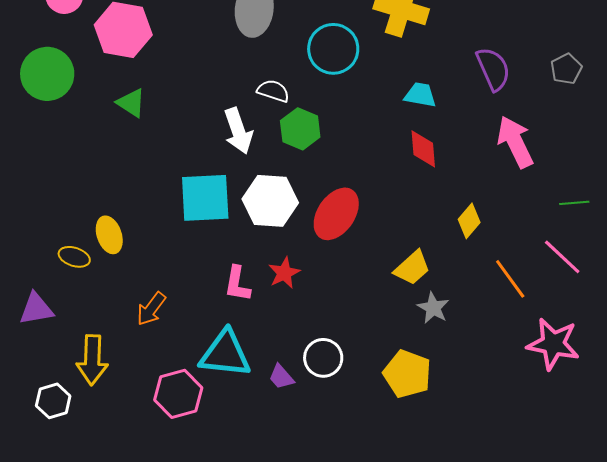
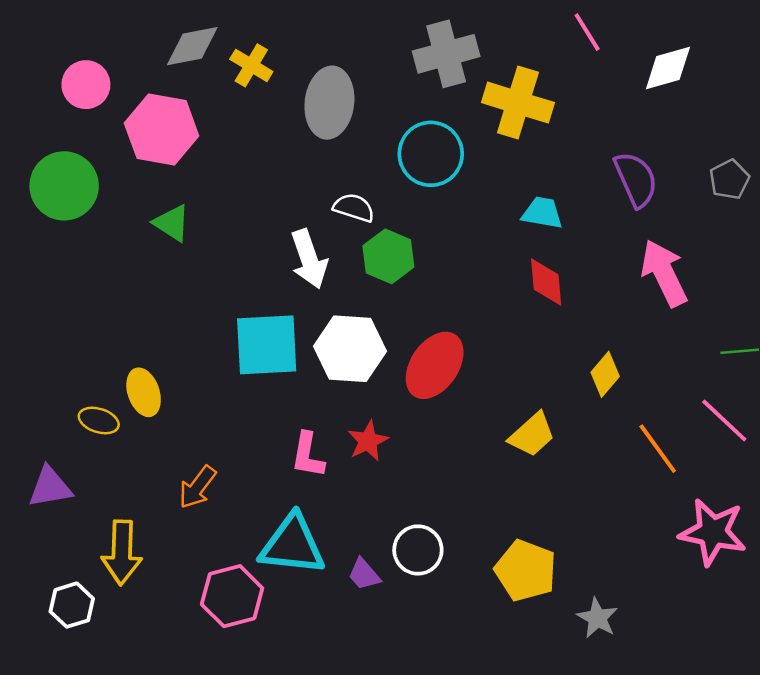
gray star: (433, 308) -> (597, 618), moved

